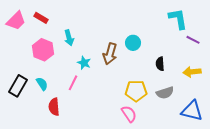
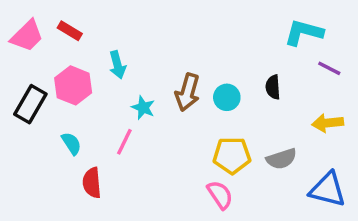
cyan L-shape: (178, 19) -> (304, 32), turned -65
cyan circle: (133, 43) -> (227, 97), moved
black semicircle: (160, 64) -> (273, 87), moved
black rectangle: (18, 86) -> (30, 104), moved

